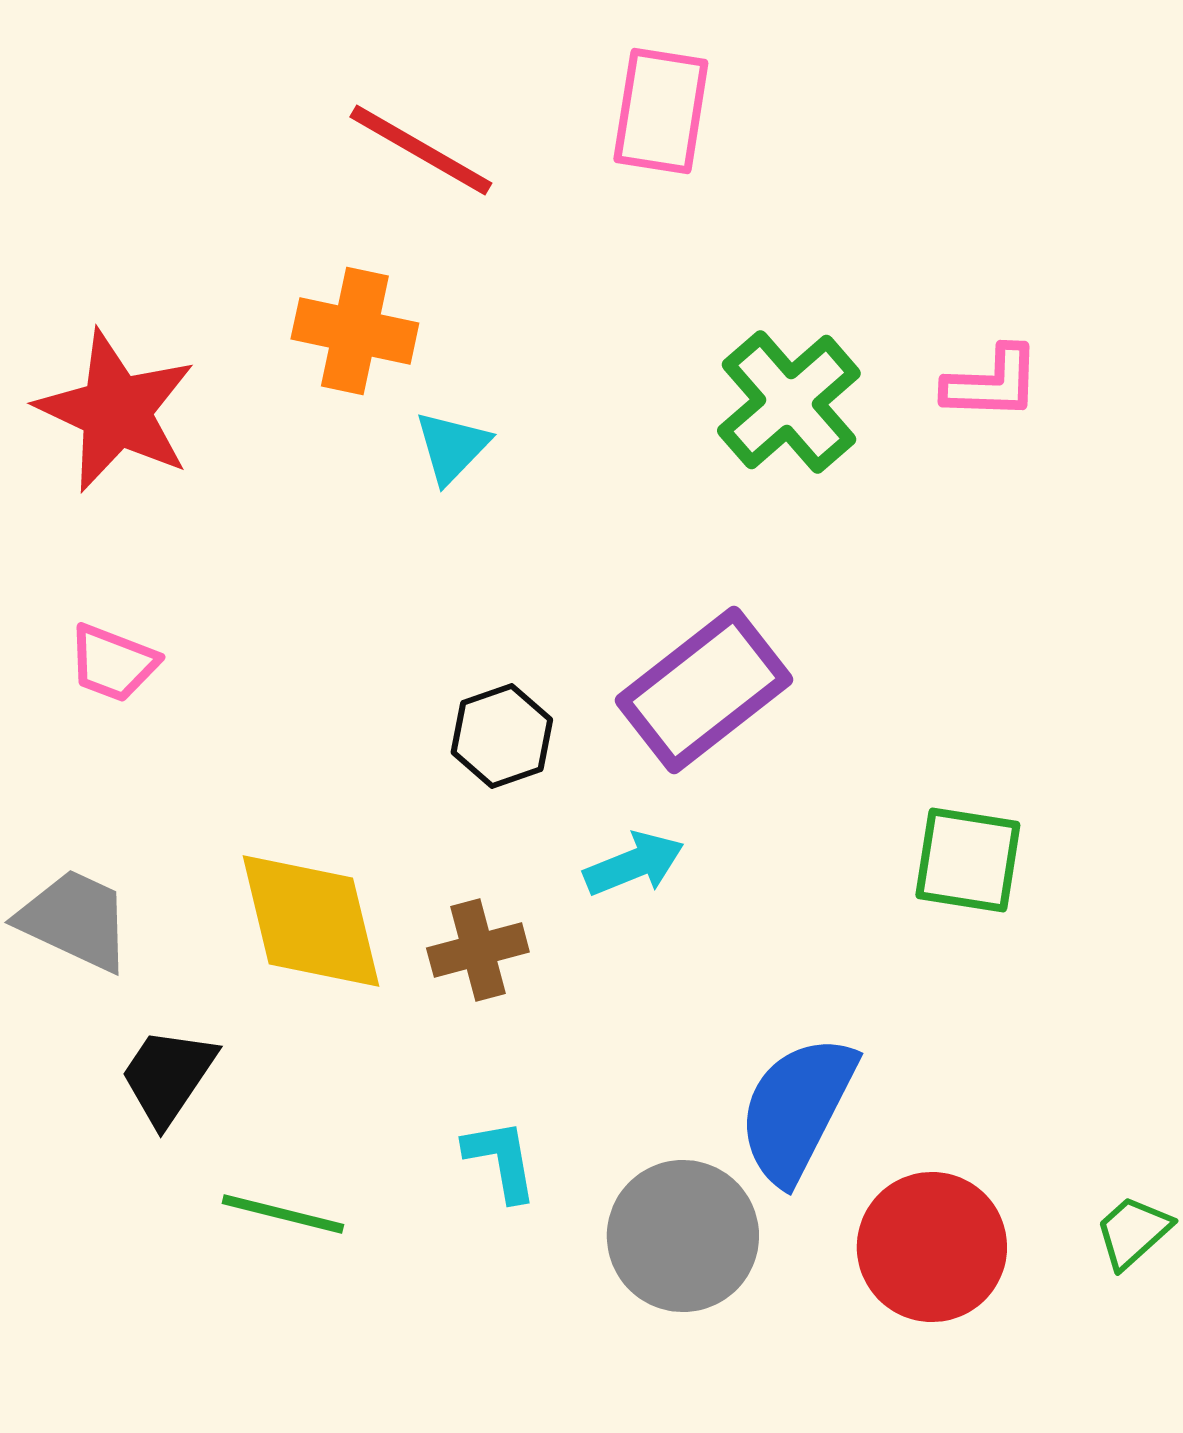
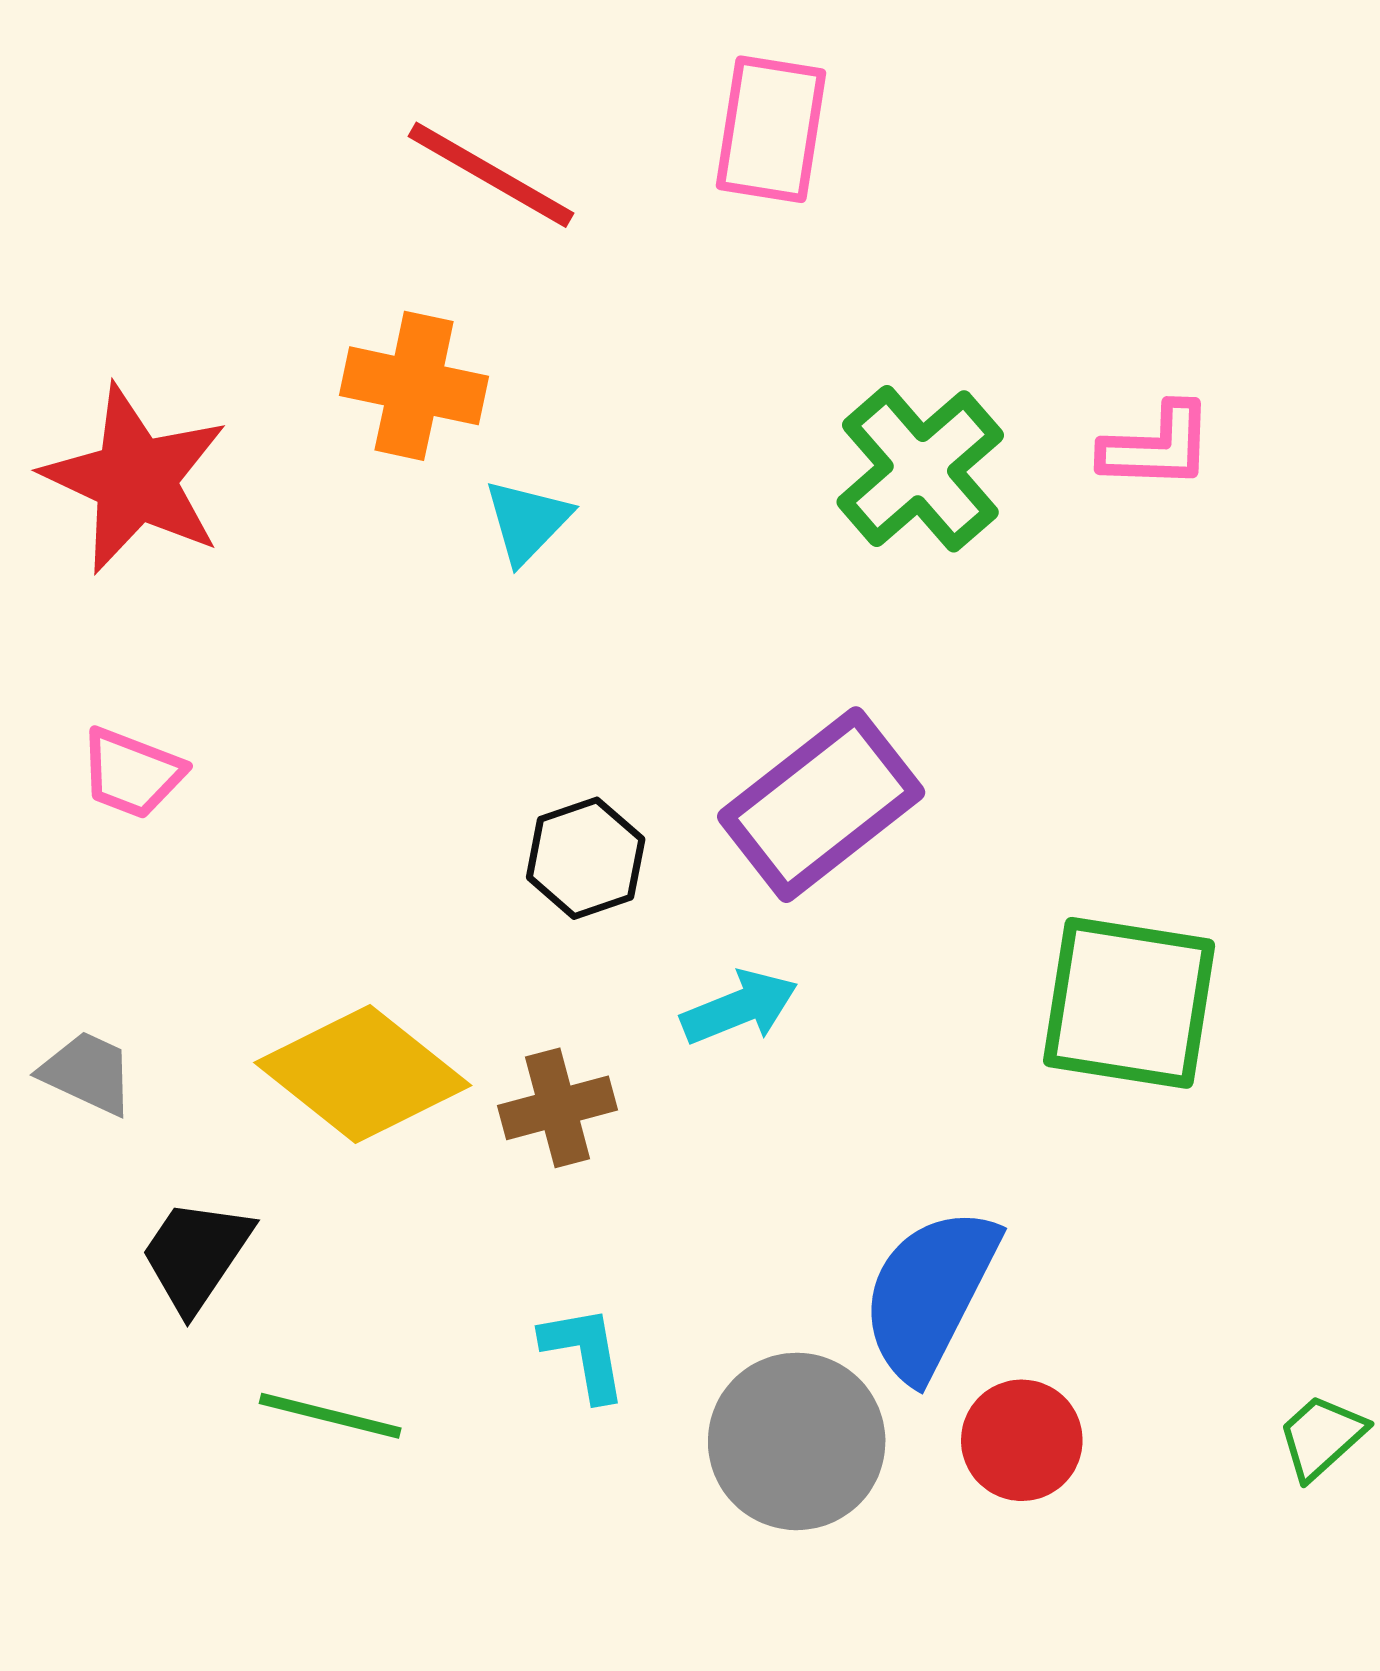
green square: (968, 860) -> (1129, 1003), size x1.4
gray trapezoid: (75, 920) -> (87, 1073), size x0.7
yellow diamond: (311, 921) -> (363, 1074), turned -38
red circle: (932, 1247) -> (1022, 1440), moved, size x0.7

